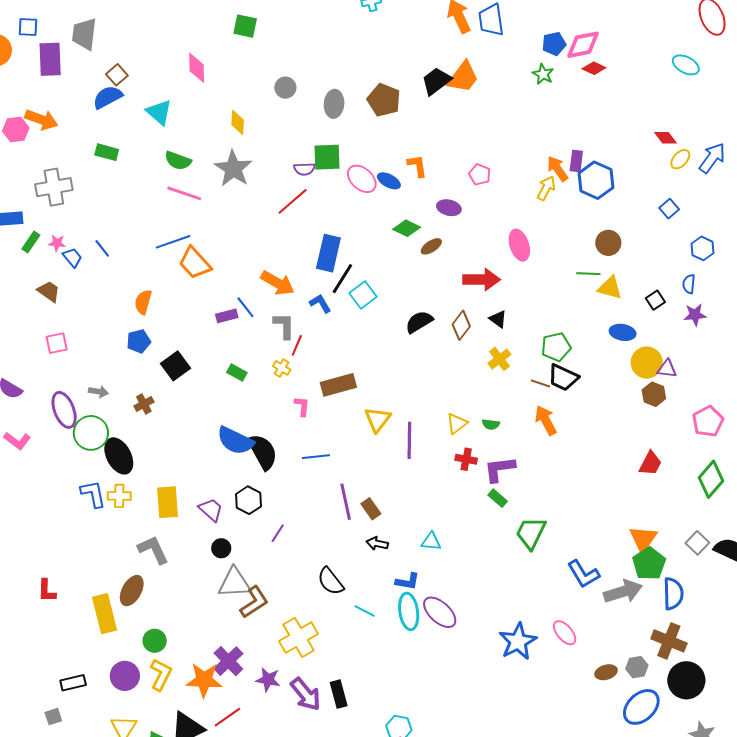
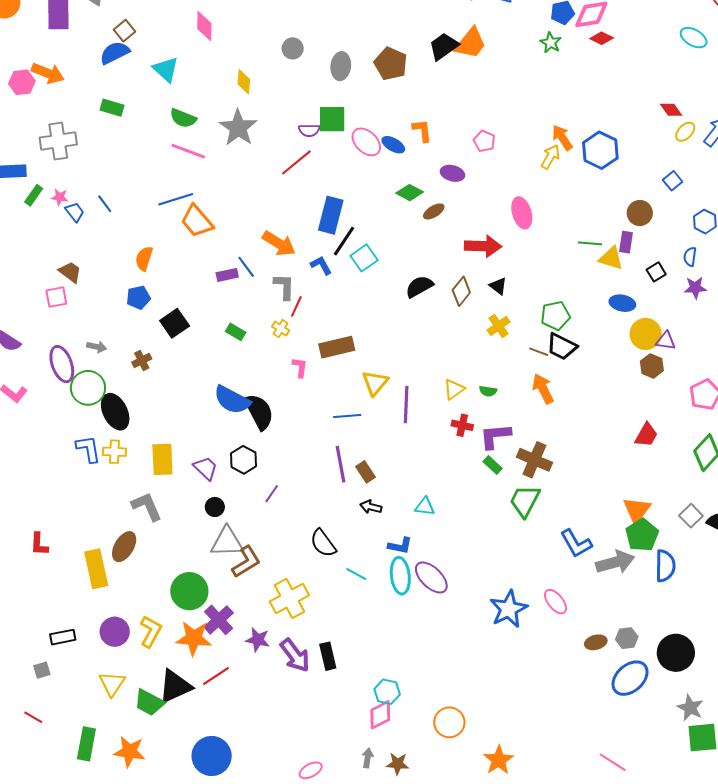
purple rectangle: (576, 161) -> (626, 242), moved
brown circle: (608, 243) -> (640, 213), moved
brown trapezoid: (49, 291) -> (70, 272), moved
blue line: (316, 457) -> (347, 416), moved
green circle: (155, 641) -> (189, 591), moved, size x1.6
brown cross: (669, 641) -> (534, 460), moved

